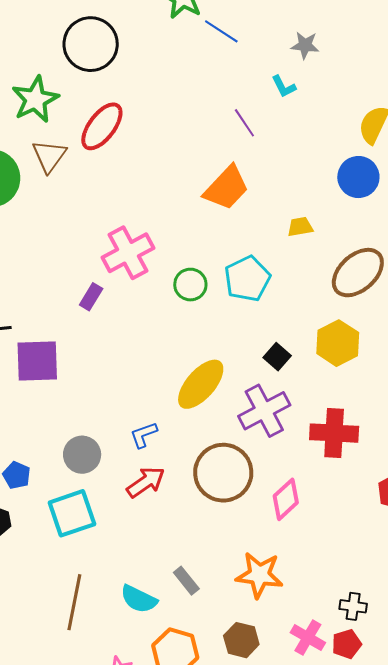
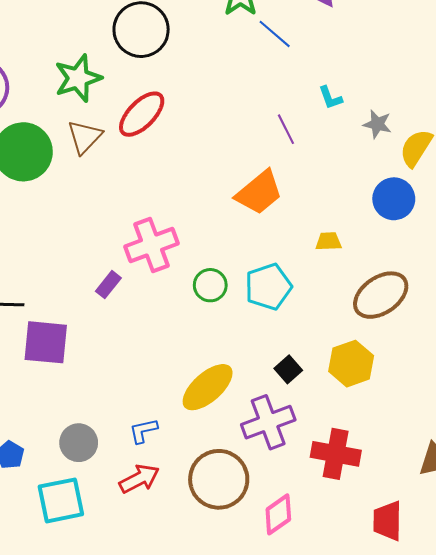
gray star: (305, 45) -> (377, 124), moved

